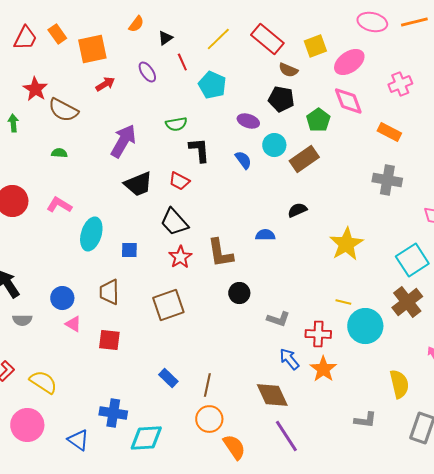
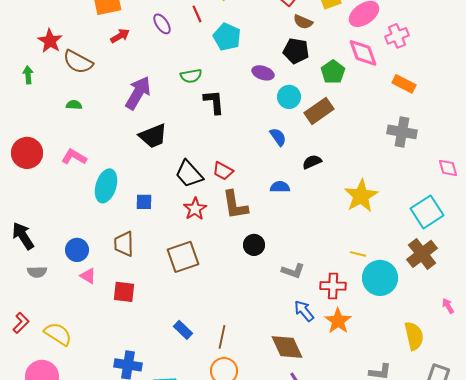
pink cross: (400, 84) -> (397, 36), moved
blue semicircle: (243, 160) -> (278, 137), moved
red trapezoid: (179, 181) -> (223, 171), moved

